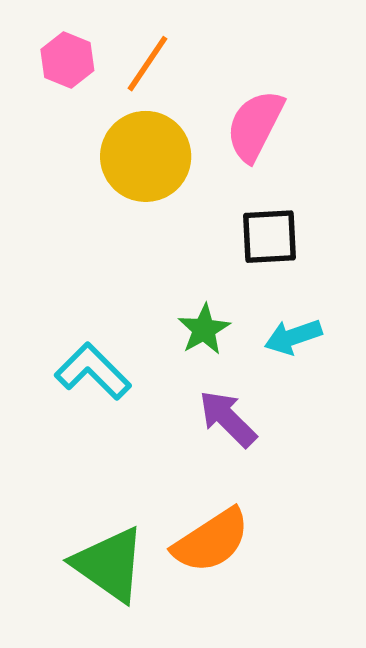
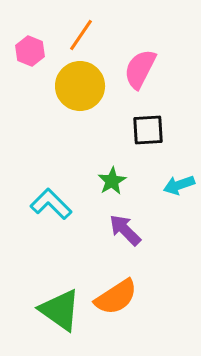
pink hexagon: (67, 60) -> (30, 51), moved
cyan arrow: (293, 337) -> (179, 185), moved

